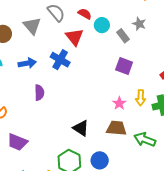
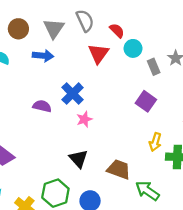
blue cross: (60, 60) -> (73, 94), moved
blue arrow: (27, 63) -> (43, 56), moved
purple semicircle: (39, 93) -> (42, 106), turned -91
pink star: (119, 103) -> (84, 119), moved

